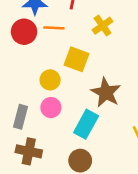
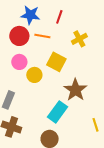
pink circle: (51, 108) -> (19, 62), moved

